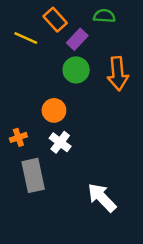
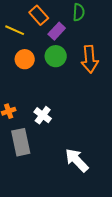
green semicircle: (104, 16) -> (79, 12), turned 90
orange circle: (54, 110) -> (25, 59), moved

